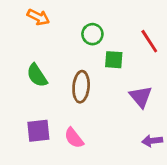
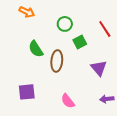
green square: (114, 60) -> (80, 42), turned -32
green semicircle: (37, 75) -> (36, 49), moved
pink semicircle: (74, 138) -> (68, 101), moved

